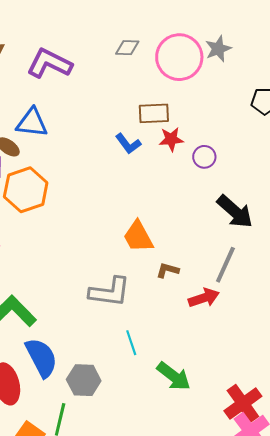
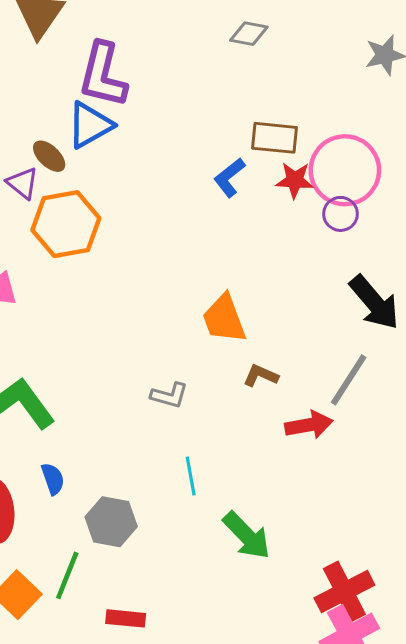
pink circle: (179, 57) -> (345, 170), moved
purple L-shape: (49, 63) -> (103, 75), moved, turned -111
blue triangle: (32, 123) -> (90, 125), turned -44
blue L-shape: (128, 144) -> (229, 178), turned 80
gray L-shape: (110, 292) -> (169, 395), size x0.6
blue semicircle: (41, 358) -> (53, 479), size x0.5

